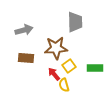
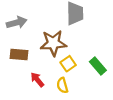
green rectangle: (95, 68) -> (98, 66), turned 49
red arrow: (54, 74) -> (37, 80), moved

